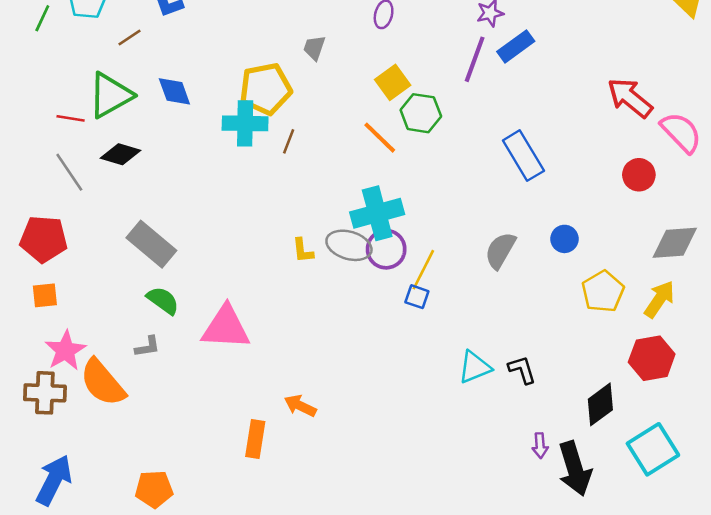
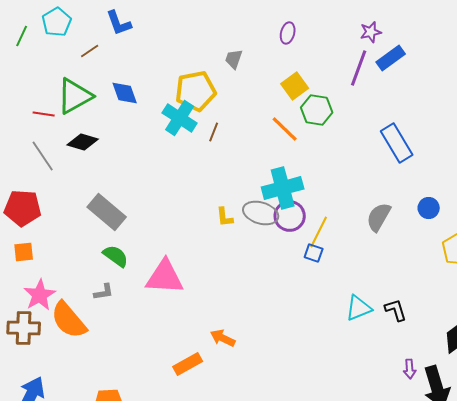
cyan cross: (245, 123) -> (180, 118), turned 32
orange rectangle: (255, 439) -> (188, 364), turned 52

